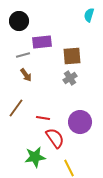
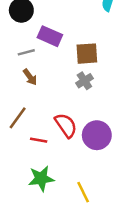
purple rectangle: (42, 42) -> (50, 36), turned 30
red line: (43, 118) -> (39, 140), moved
red semicircle: (55, 138) -> (66, 125), moved

